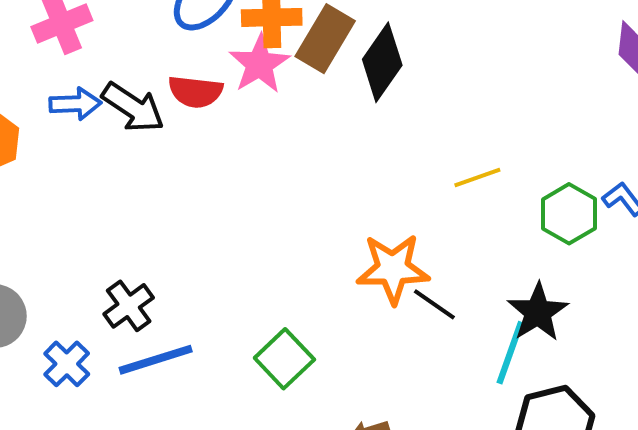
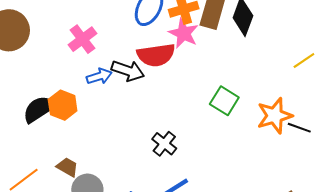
red semicircle: (195, 92) -> (156, 55), size x1.4
black cross: (129, 306) -> (164, 144), moved
green square: (284, 359) -> (224, 101), moved

